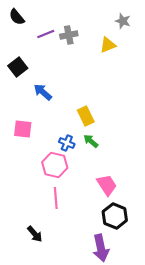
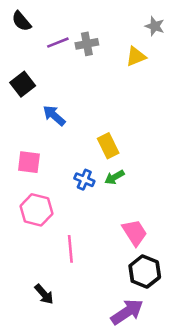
green arrow: (91, 141) -> (114, 177), turned -70
pink hexagon: (55, 165) -> (36, 210), moved
purple arrow: (101, 248) -> (127, 312), turned -112

